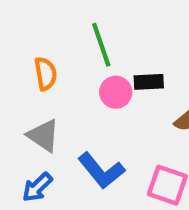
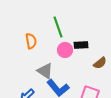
gray triangle: (43, 136) -> (45, 71), moved

